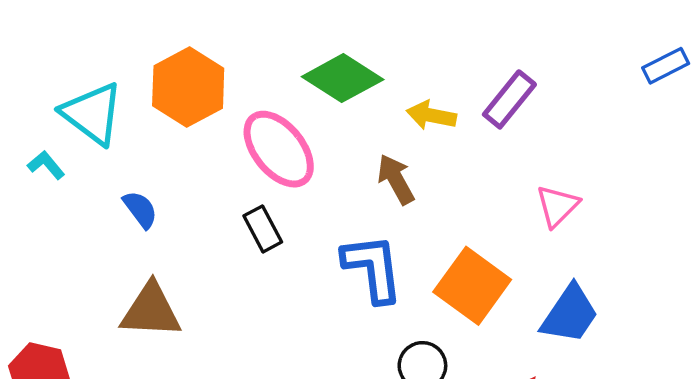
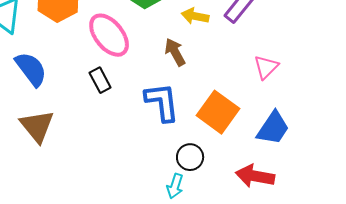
blue semicircle: (140, 209) -> (31, 69), size x1.6
brown triangle: (151, 311) -> (37, 126), turned 48

